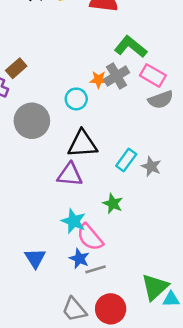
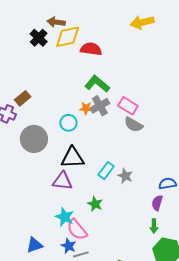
green L-shape: (131, 47) -> (97, 84), moved
gray semicircle: (161, 100) -> (134, 125), turned 48
blue triangle: (35, 258) -> (34, 245), turned 42

